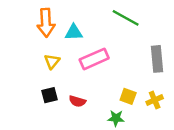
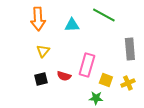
cyan triangle: (74, 32) -> (72, 25), moved
pink rectangle: (94, 59) -> (87, 65), moved, turned -50
red semicircle: (77, 101) -> (64, 76), moved

